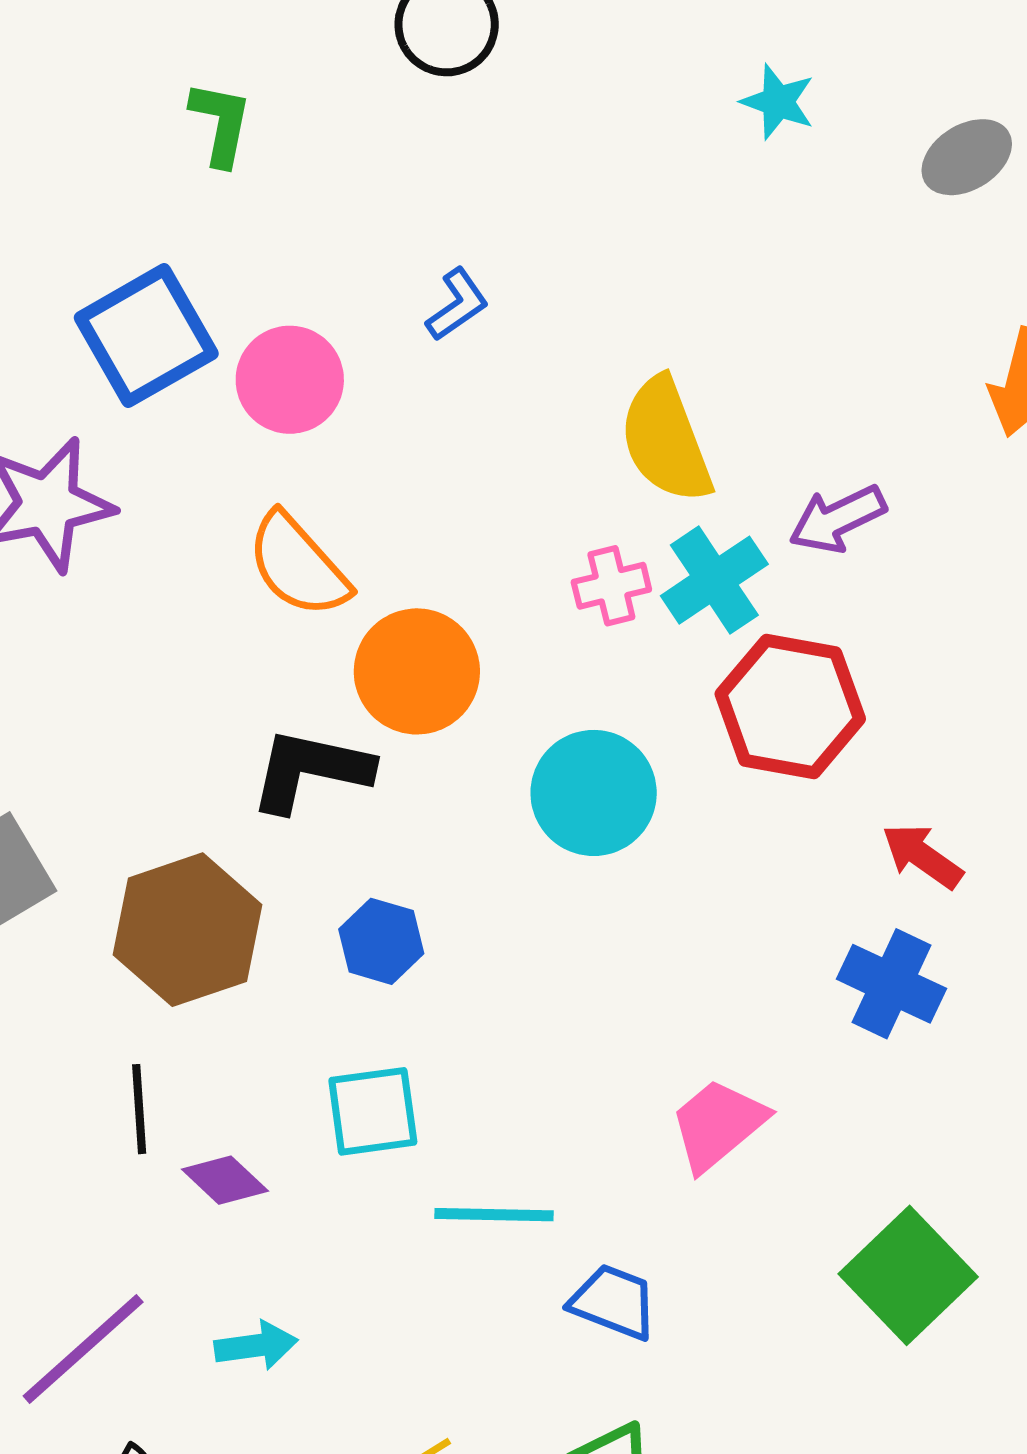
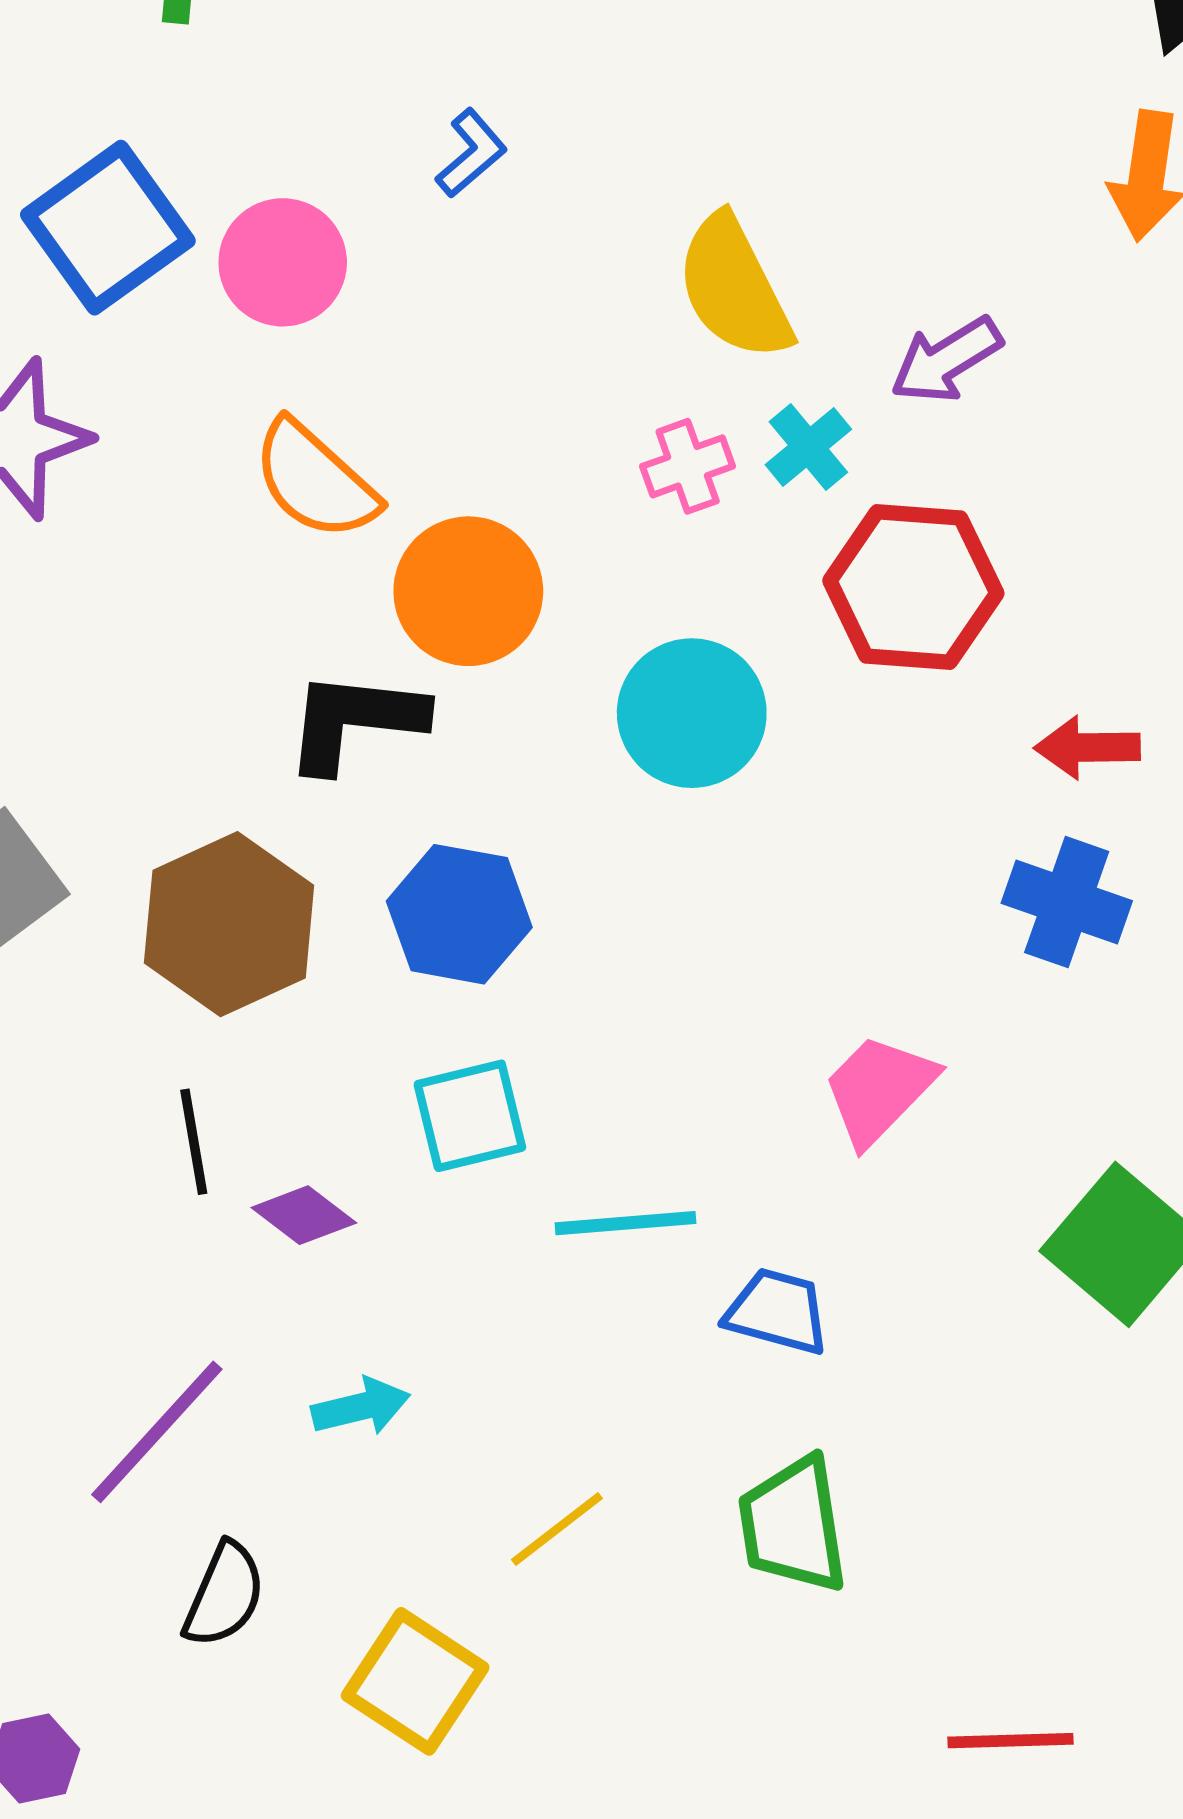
cyan cross: (714, 580) -> (808, 447), size x0.7
red arrow: (922, 856) -> (1087, 747), turned -30
blue hexagon: (381, 941) -> (459, 914), size x1.4

